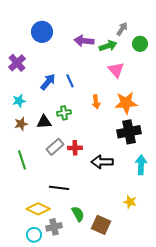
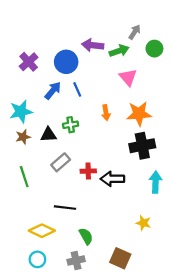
blue circle: (42, 32) -> (66, 62), moved
purple cross: (17, 63) -> (29, 62), moved
cyan star: (19, 101) -> (21, 111), size x1.5
red cross: (75, 148) -> (88, 171), moved
brown square: (101, 225) -> (120, 258), moved
gray cross: (54, 227) -> (76, 261), moved

